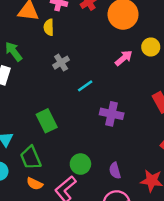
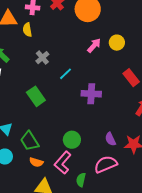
yellow circle: (151, 47) -> (117, 43), moved
green rectangle: (47, 121) -> (36, 96), moved
purple semicircle: (115, 171) -> (110, 139), moved

